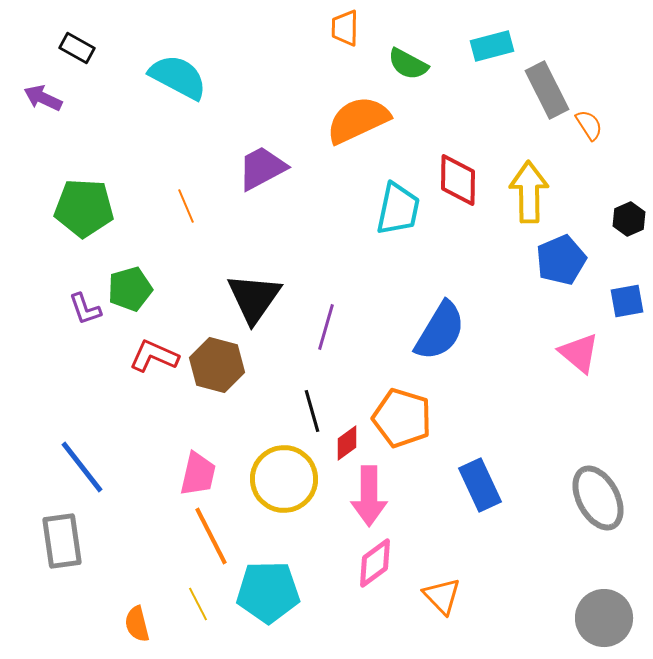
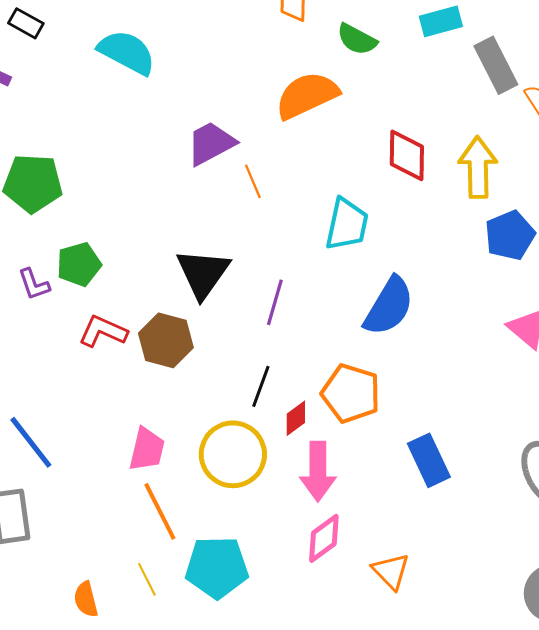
orange line: (186, 206) -> (253, 181), moved
cyan trapezoid: (398, 209) -> (347, 224), moved
black line: (312, 411) -> (261, 386), turned 36

